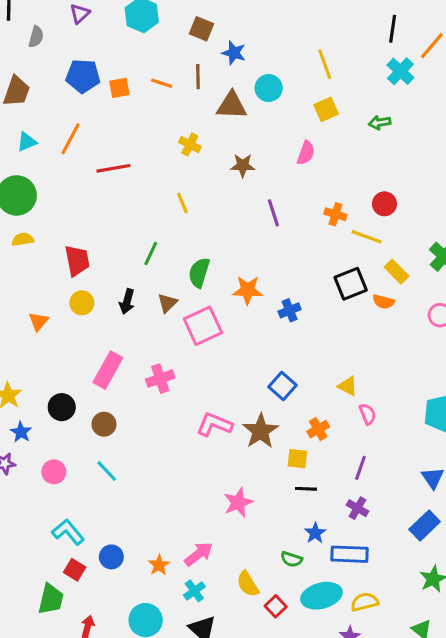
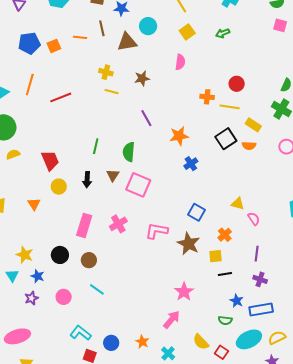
yellow line: (182, 203) -> (112, 92), moved, turned -40
purple line: (273, 213) -> (146, 118), moved
orange star: (248, 290) -> (179, 136), moved
pink square: (203, 326) -> (138, 185), turned -30
pink L-shape: (214, 425) -> (157, 231), moved
pink arrow: (199, 554) -> (172, 320), moved

